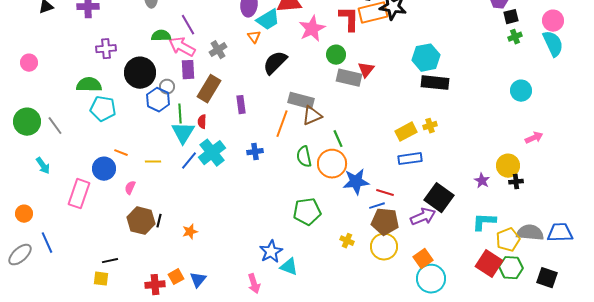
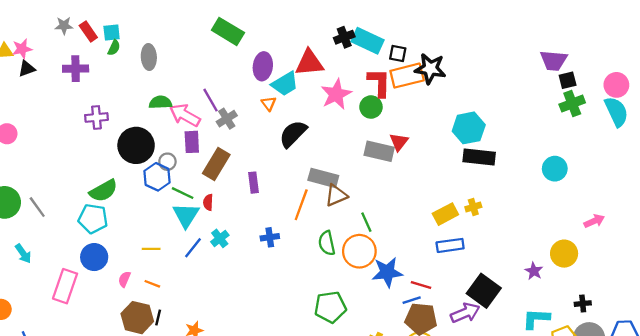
purple line: (188, 25) -> (210, 100), moved
green cross: (515, 37) -> (572, 104), size x1.5
green circle: (336, 55) -> (371, 107), moved
green semicircle: (89, 85) -> (103, 191), moved, turned 150
cyan circle: (521, 91) -> (555, 169), moved
cyan pentagon: (103, 109) -> (93, 219), moved
green line: (180, 114) -> (183, 193), turned -60
orange line: (121, 153) -> (152, 284), moved
cyan cross: (212, 153) -> (220, 238), size x0.6
black cross: (516, 182) -> (583, 304), moved

